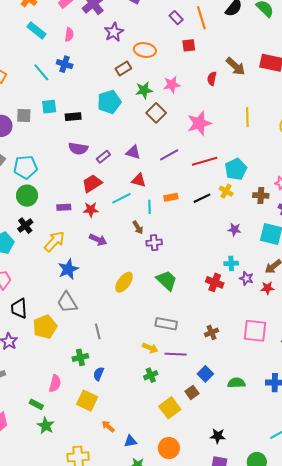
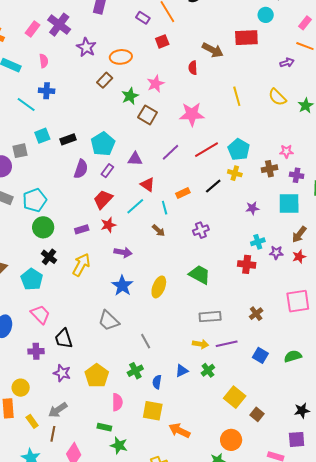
cyan pentagon: (109, 102) -> (103, 144), moved
pink star: (199, 123) -> (192, 114), turned 30
purple semicircle: (78, 149) -> (81, 169), turned -66
red triangle: (139, 180) -> (147, 185), turned 35
purple cross: (154, 243) -> (201, 230), moved
blue star: (68, 269) -> (122, 286), moved
yellow pentagon: (45, 327) -> (97, 376), moved
brown square: (192, 392) -> (257, 414), moved
orange arrow: (108, 426) -> (179, 430), size x1.5
black star: (218, 436) -> (302, 411), moved
blue triangle: (130, 441) -> (182, 371), moved
orange circle: (169, 448) -> (231, 440), moved

